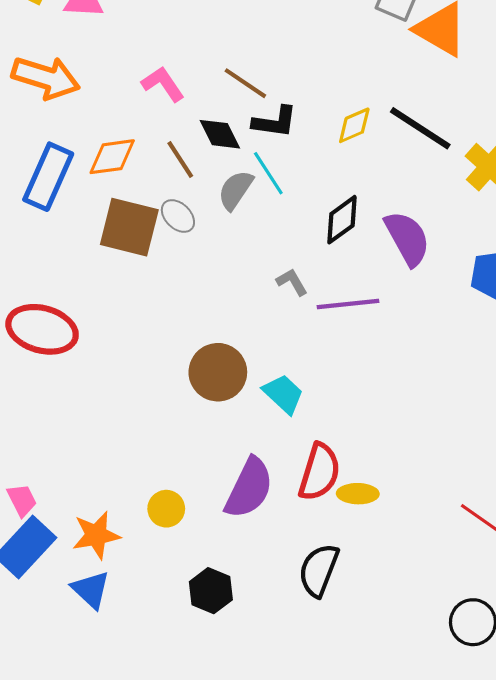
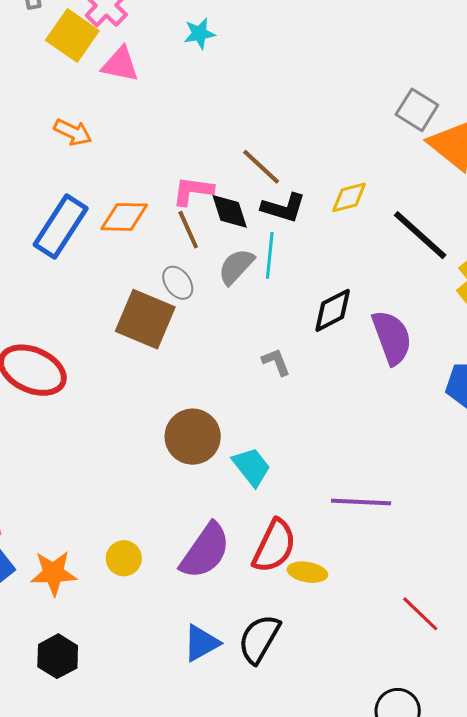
orange arrow: (46, 78) -> (73, 132), size x0.6
pink L-shape: (163, 84) -> (193, 191), moved, turned -57
yellow diamond: (354, 125) -> (349, 197), moved
cyan line: (268, 173) -> (270, 255), turned 30
brown square: (129, 227) -> (145, 319), moved
purple line: (348, 304) -> (361, 502), moved
blue triangle: (91, 590) -> (201, 643), moved, turned 39
black hexagon: (211, 591) -> (58, 656), moved

